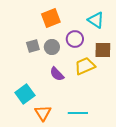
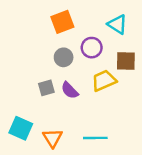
gray square: (33, 46) -> (46, 88), moved
cyan square: (25, 94) -> (21, 128), moved, turned -30

